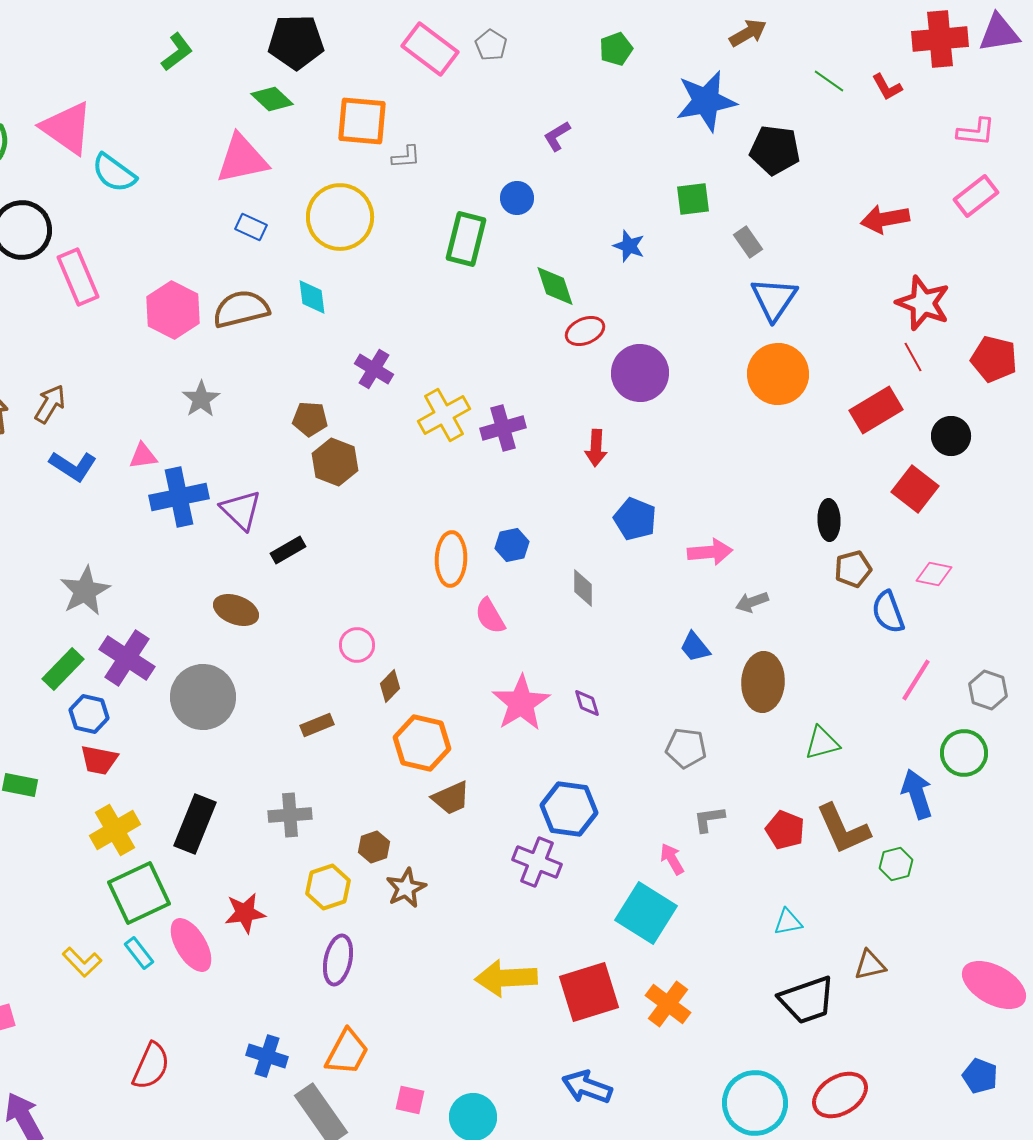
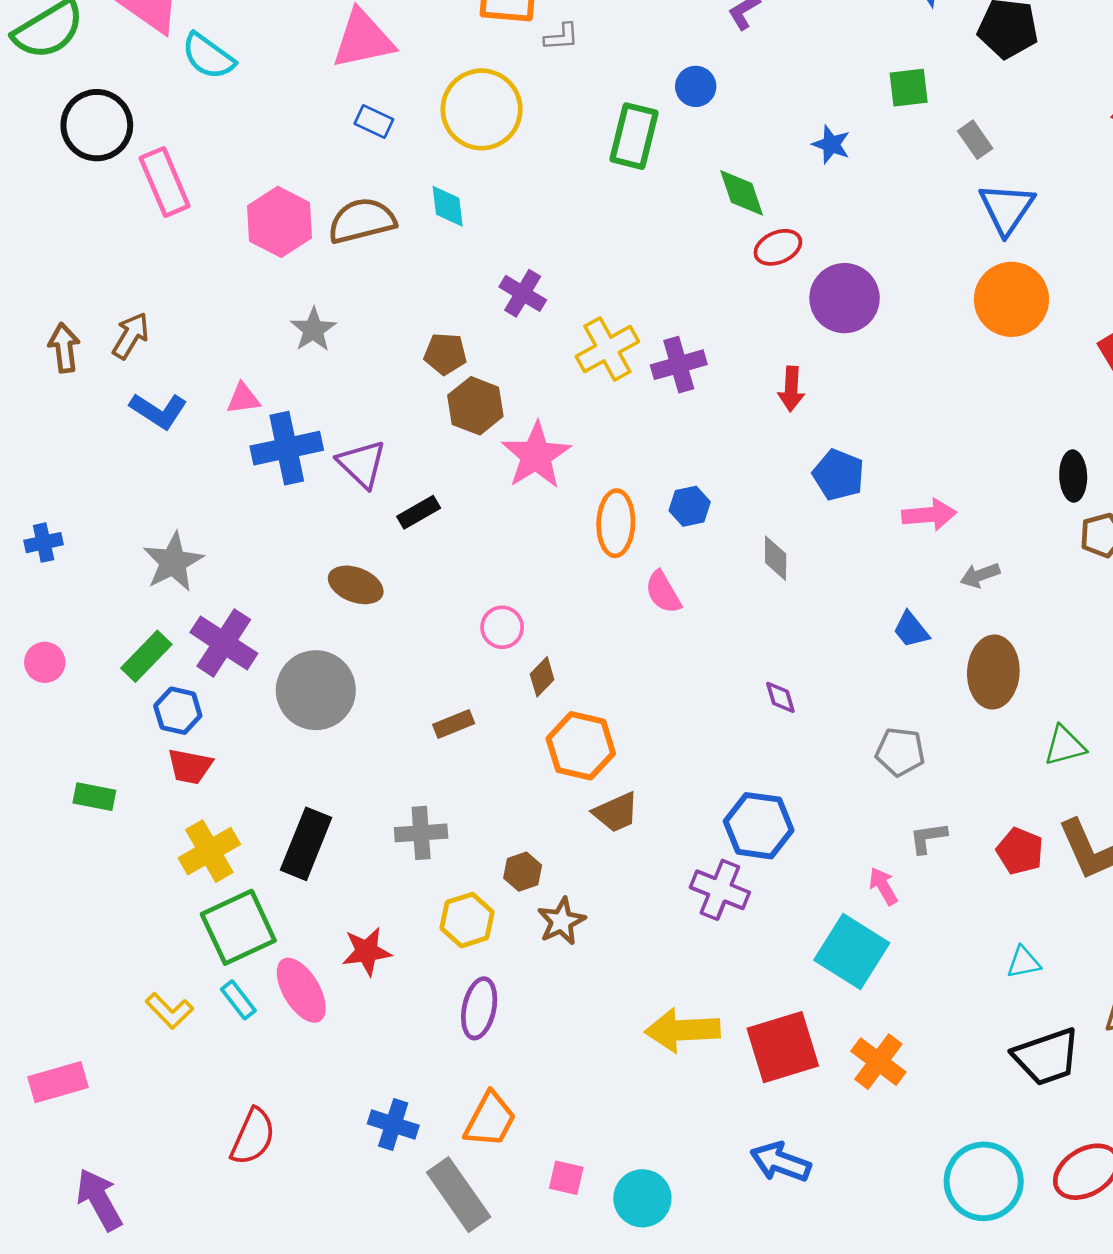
pink star: (521, 703) -> (536, 455), moved

